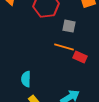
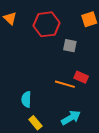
orange line: (64, 47) -> (65, 84), moved

